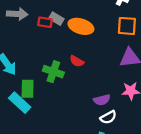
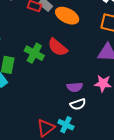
red semicircle: (77, 61) -> (58, 47), size x1.5

